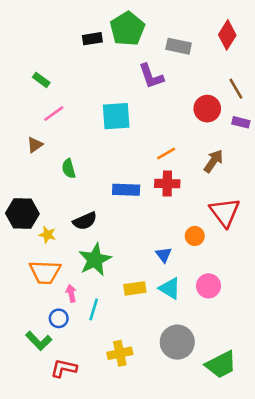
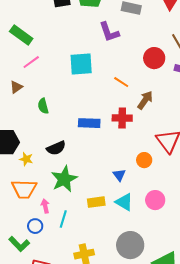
green rectangle: (41, 80) -> (21, 35), size x1.6
orange line: (166, 154) -> (121, 82), moved, turned 63
brown arrow: (213, 161) -> (145, 100), moved

